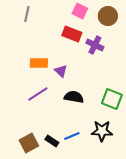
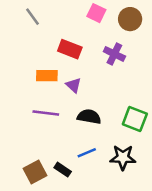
gray line: (27, 14) -> (33, 17), turned -49
red rectangle: (72, 34) -> (70, 49), moved
purple line: (38, 94) -> (46, 113), turned 40
blue line: (72, 136) -> (87, 153), moved

